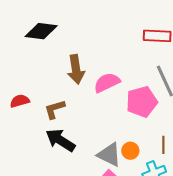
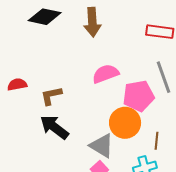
brown arrow: (76, 69) -> (92, 22), moved
orange circle: (130, 151) -> (125, 123), moved, size x1.8

